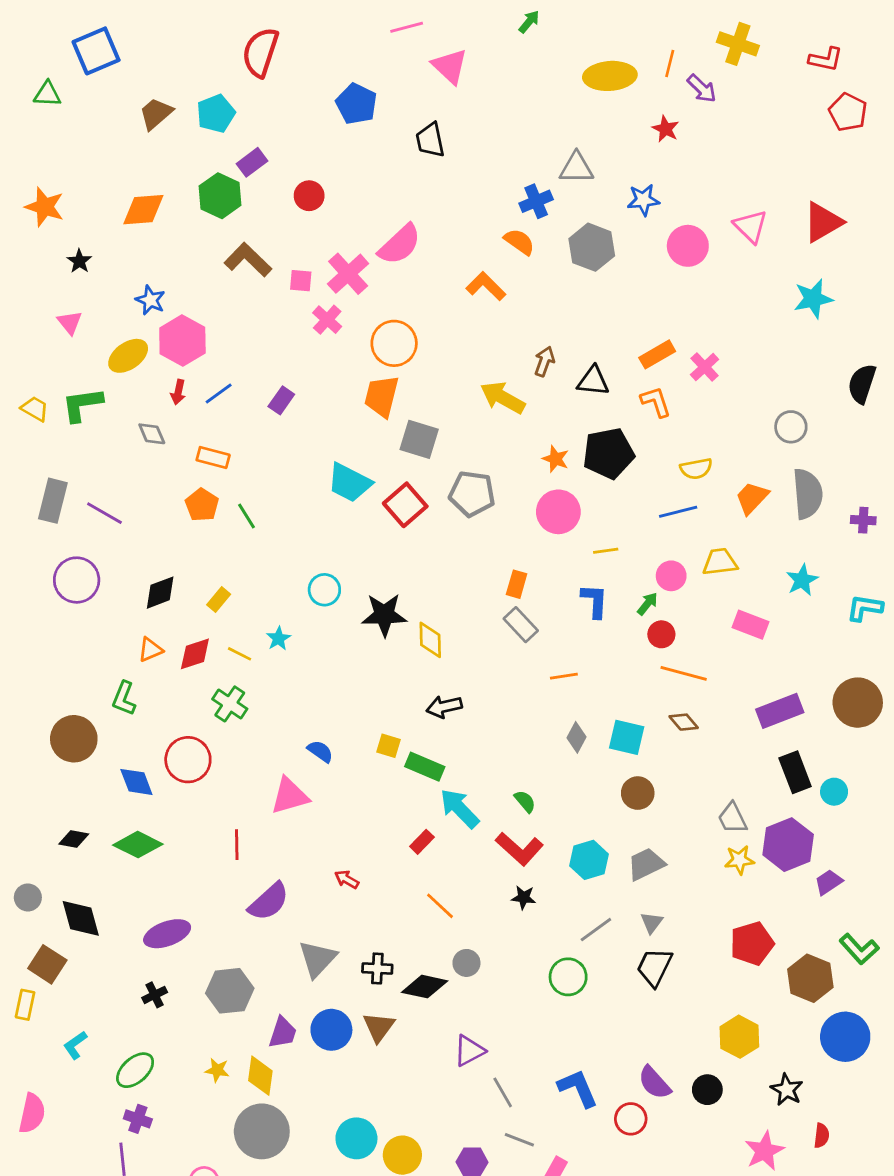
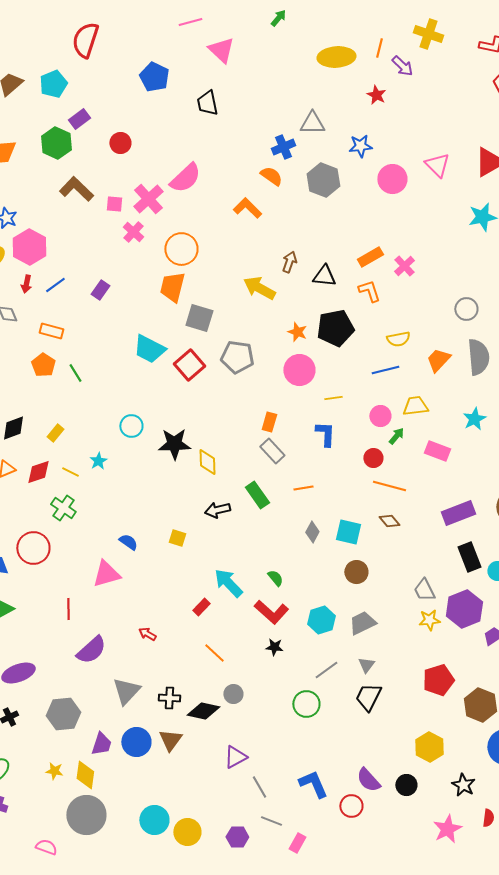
green arrow: (647, 604) -> (396, 436), moved
green rectangle: (425, 767) -> (257, 495), moved, turned 32

